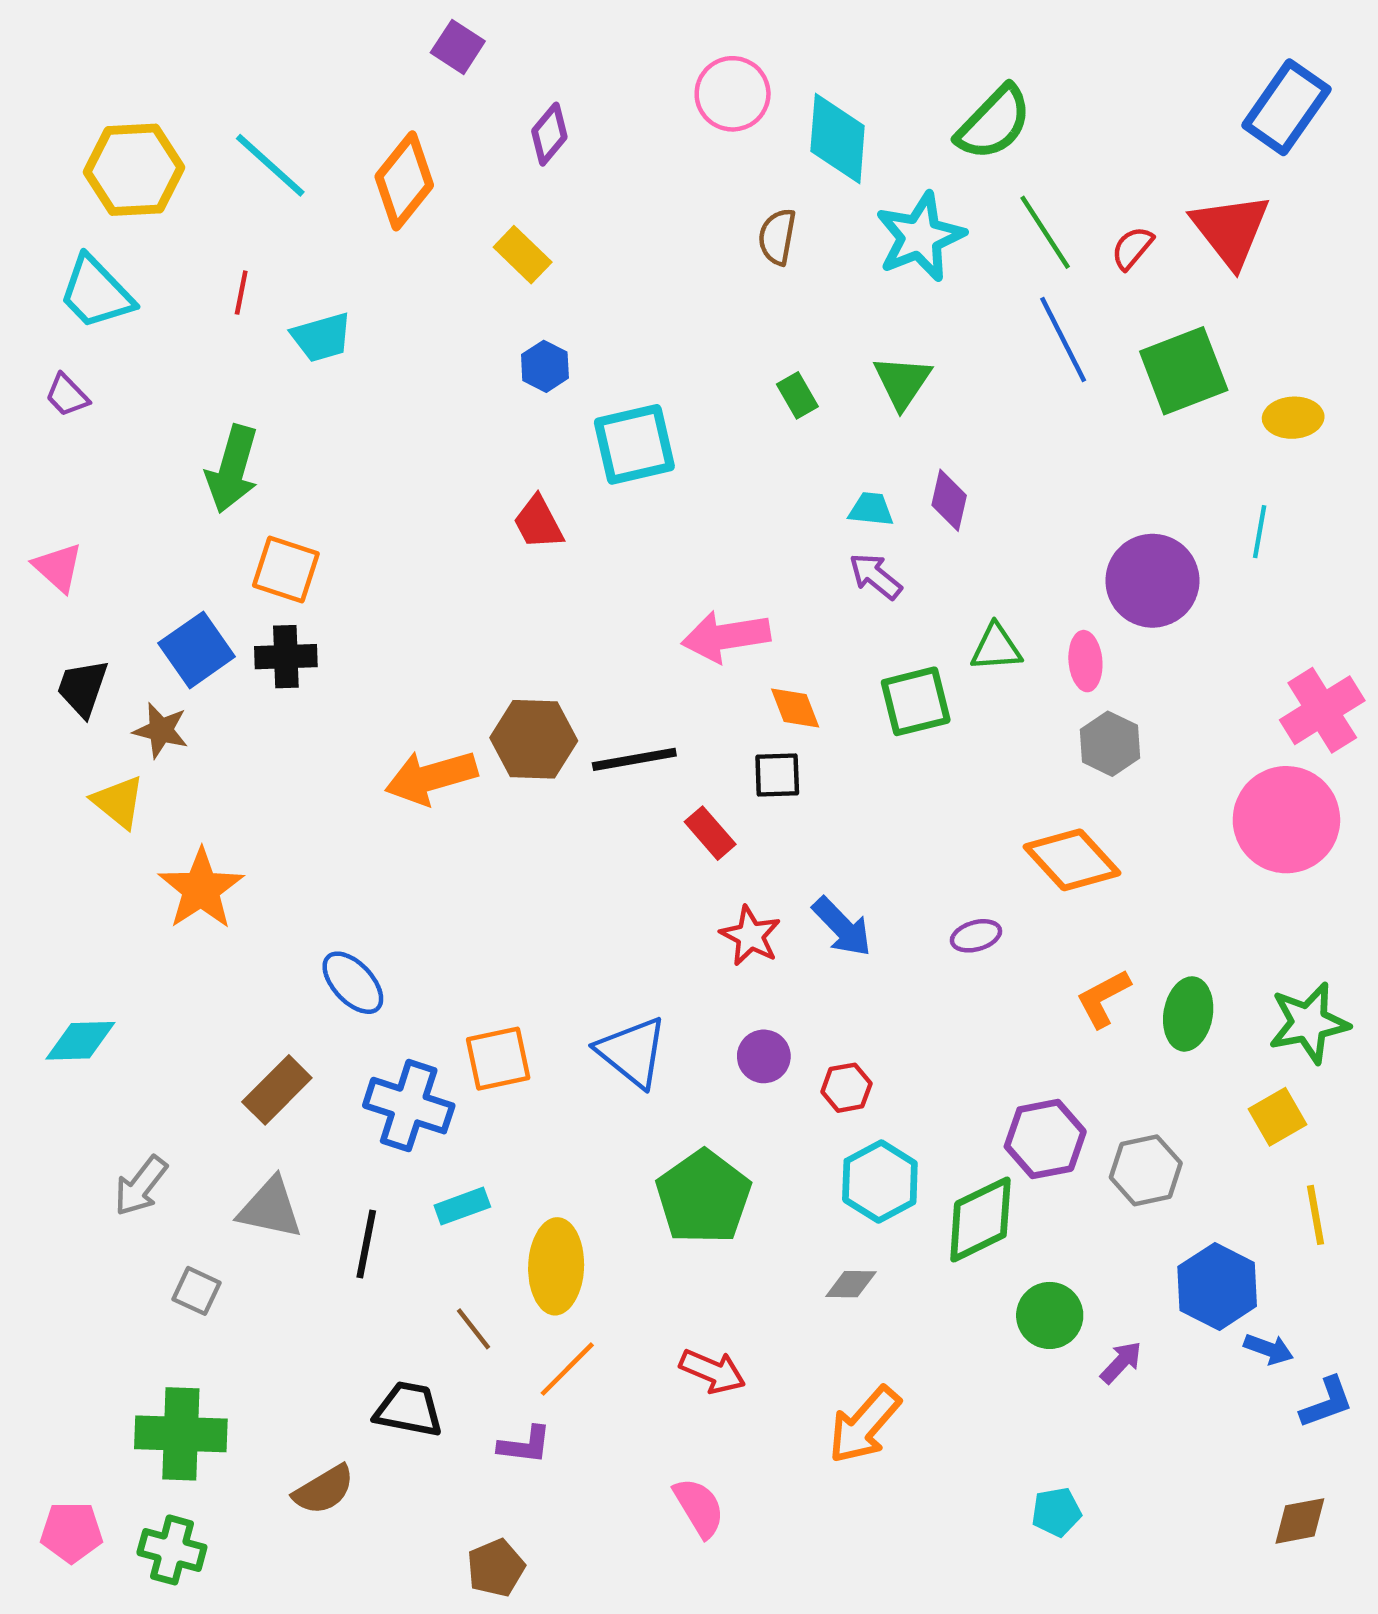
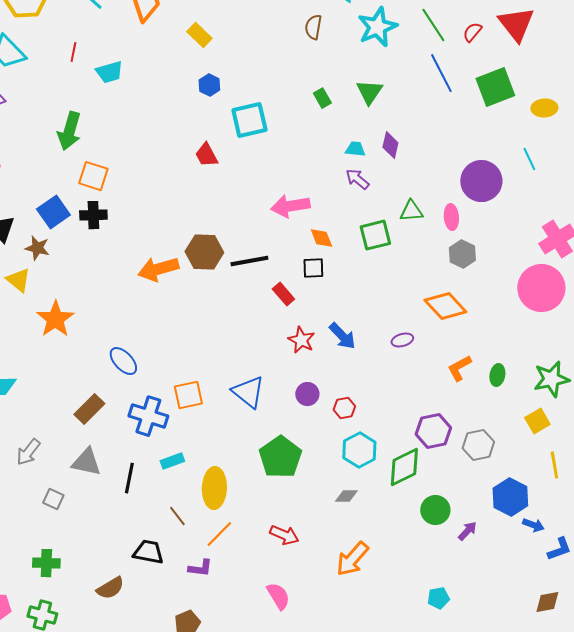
cyan line: (1260, 532) -> (529, 159), turned -35
green ellipse: (1188, 1014) -> (497, 375), size x0.7
green cross: (181, 1434) -> (46, 563), size x0.7

